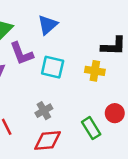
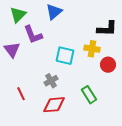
cyan square: (53, 67) -> (65, 56), moved
red circle: (115, 113) -> (108, 65), moved

